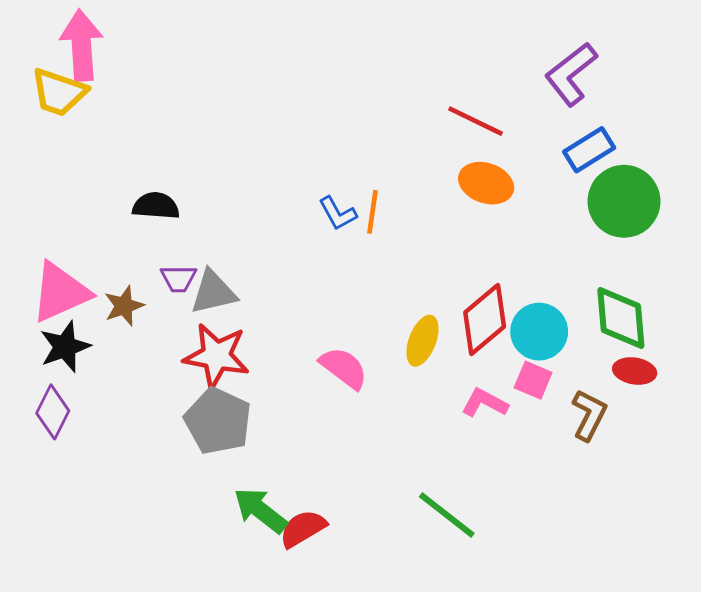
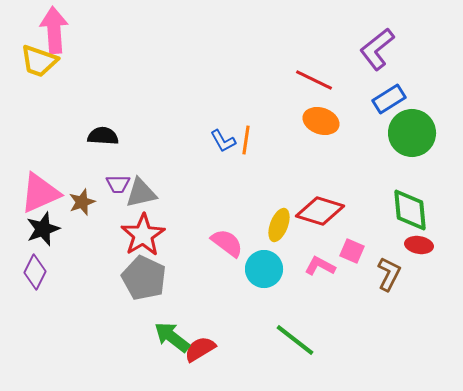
red diamond: (485, 319) -> (320, 211), turned 57
cyan circle: (539, 332) -> (264, 269), moved
red star: (216, 356) -> (143, 235), turned 30

